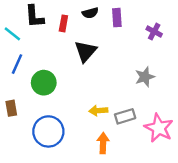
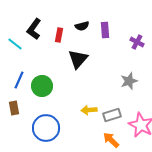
black L-shape: (34, 16) -> (34, 29), turned 40
blue line: (17, 64) -> (19, 80), moved
orange arrow: (103, 143) -> (111, 140), moved, turned -48

